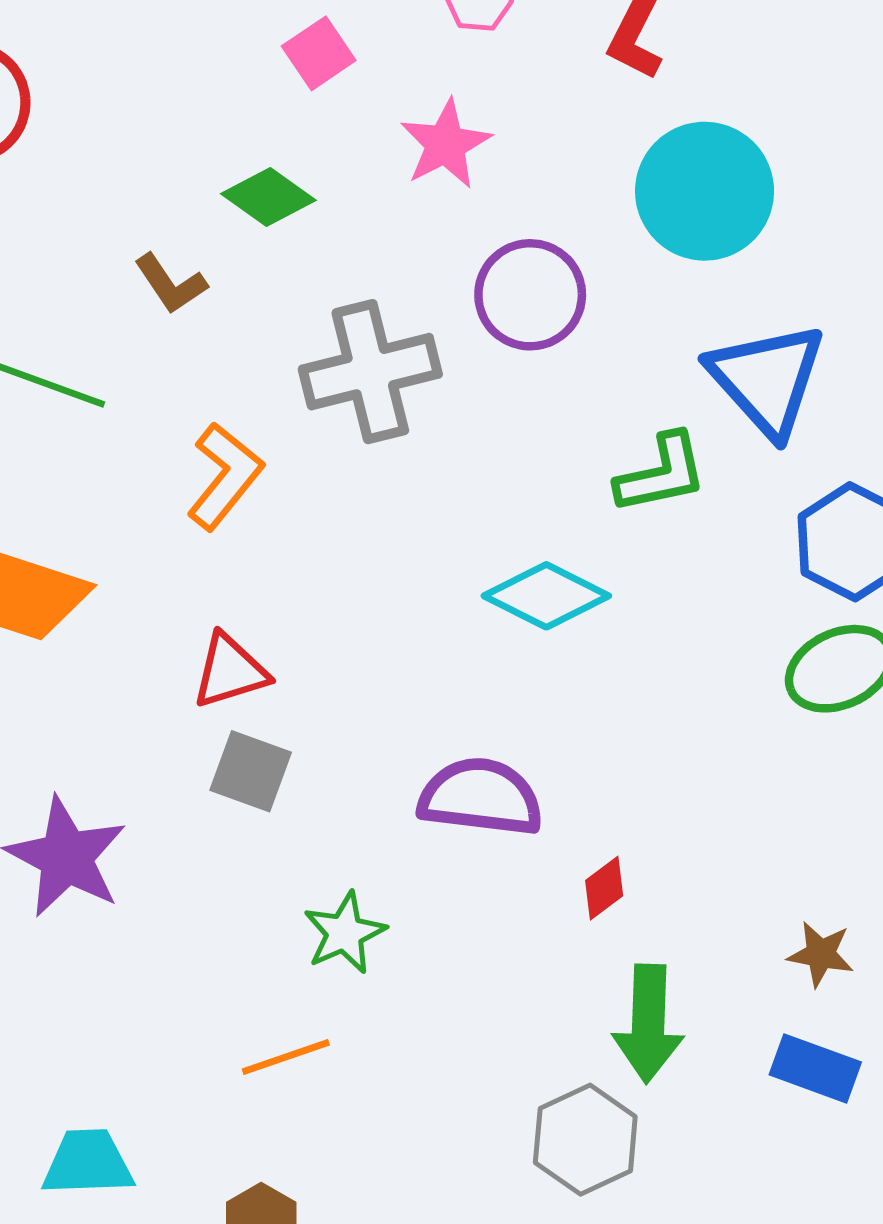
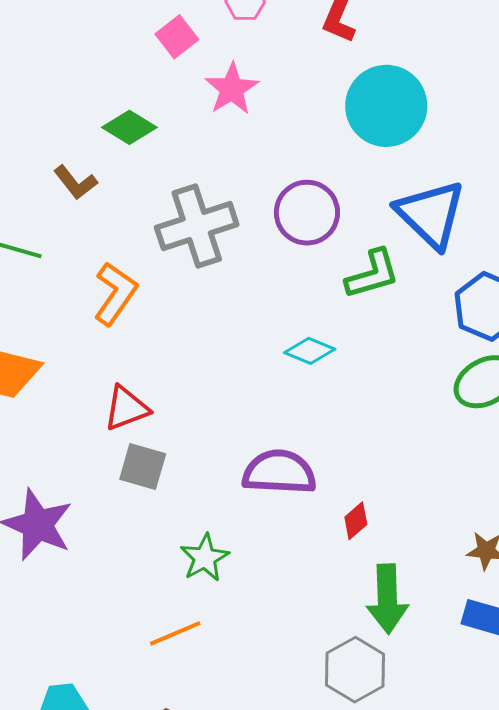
pink square: (319, 53) -> (177, 37), moved
purple circle: (530, 295) -> (307, 213), moved
cyan diamond: (546, 596) -> (310, 351), size x0.7

